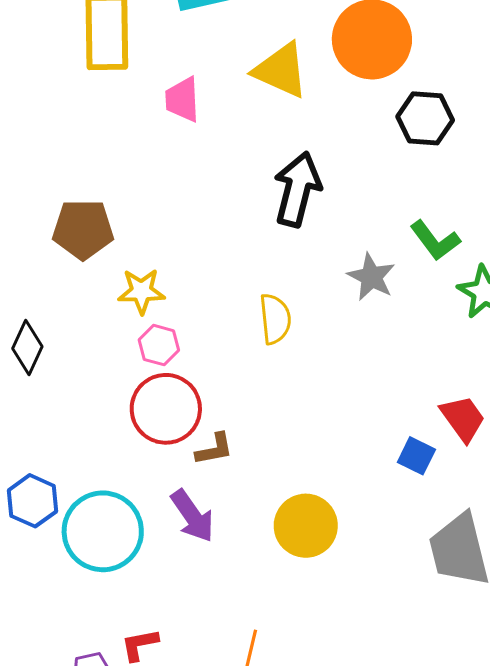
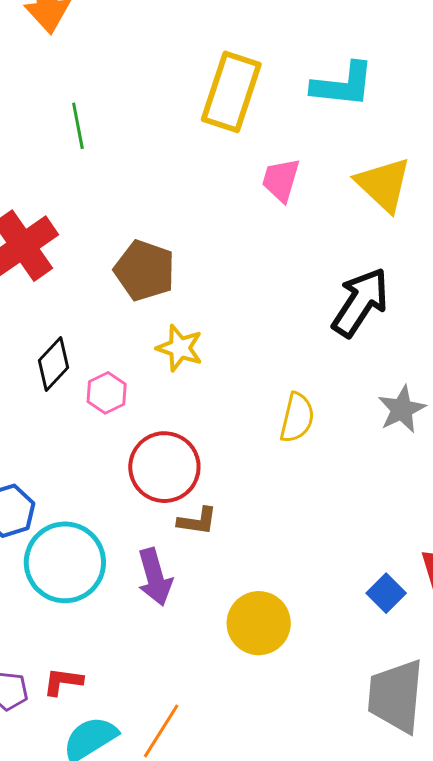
pink hexagon: (159, 345) -> (107, 393), moved

